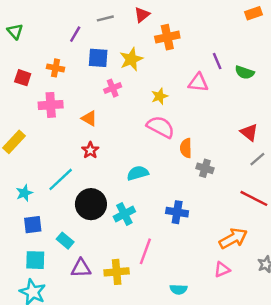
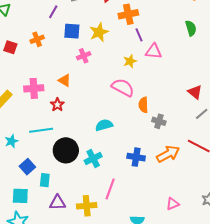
purple line: (217, 61) -> (139, 35), moved
orange cross: (56, 68) -> (37, 39), turned -32
green semicircle: (245, 72) -> (191, 28), moved, turned -126
yellow star: (160, 96) -> (130, 61), moved
pink cross: (51, 105) -> (34, 88), moved
red star: (90, 150) -> (57, 105), moved
cyan line: (61, 179) -> (41, 130), turned 35
blue square: (33, 225) -> (27, 167), moved, turned -35
orange arrow: (233, 238) -> (168, 154), moved
cyan rectangle: (65, 241) -> (45, 180), turned 56

